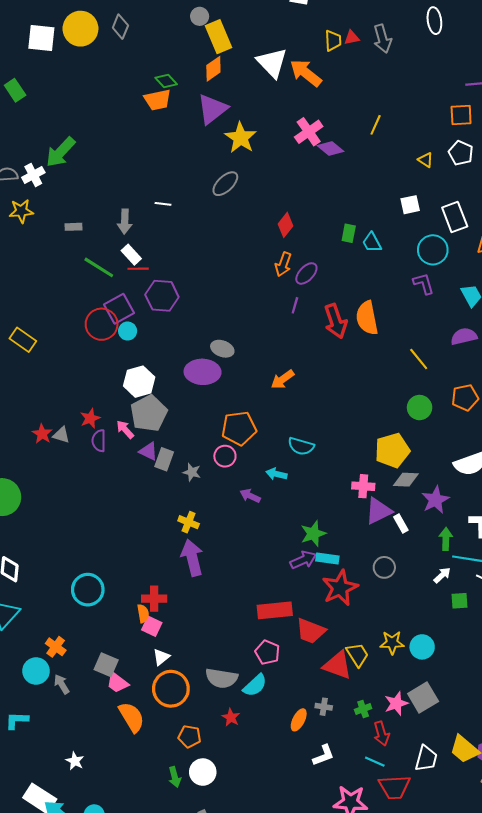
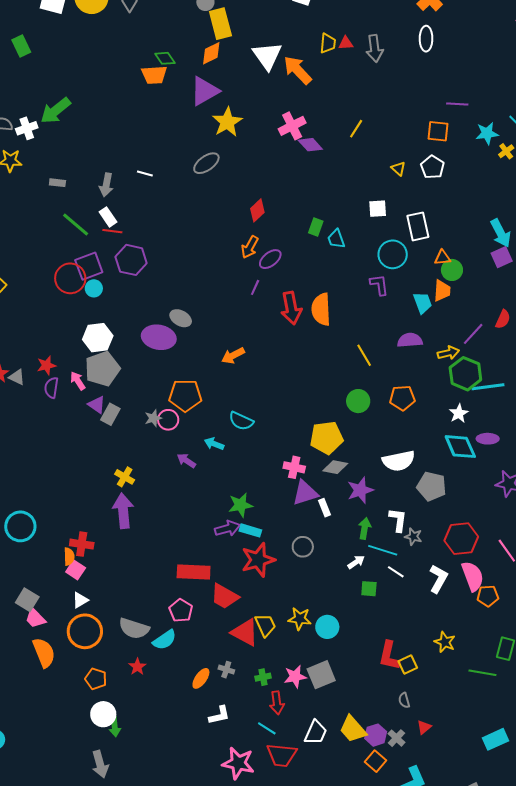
gray star: (192, 472) -> (153, 418), moved, turned 30
green arrow: (175, 777) -> (115, 727), moved

